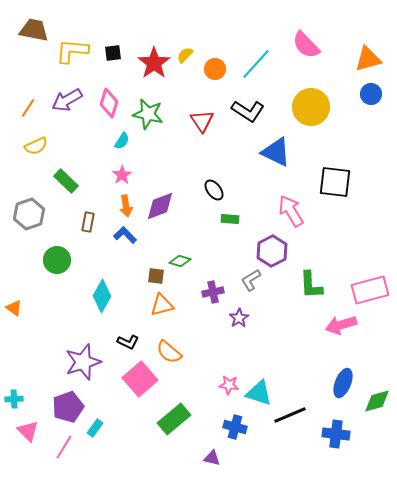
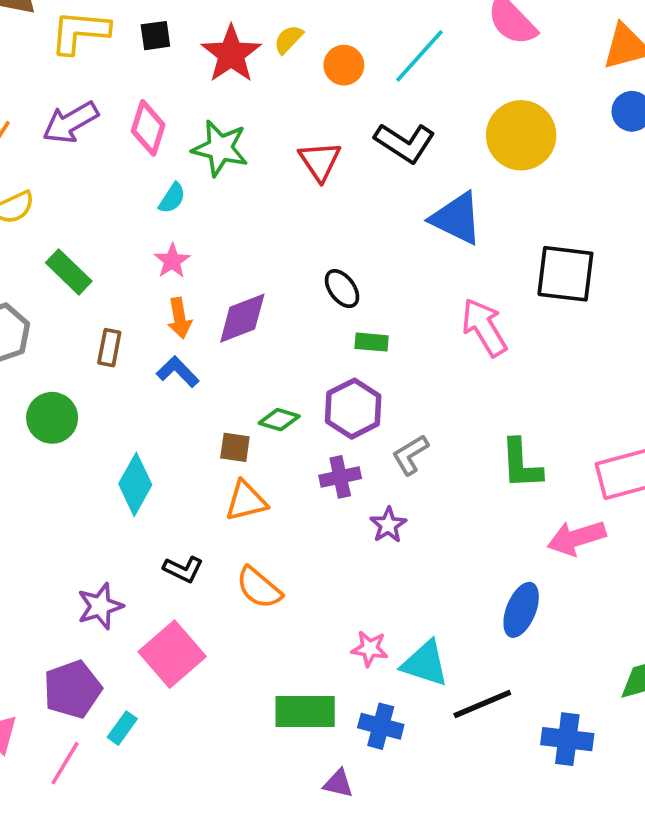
purple hexagon: (272, 251) -> (353, 409), moved
purple star: (83, 362) -> (100, 606), size x0.7
pink square: (140, 379) -> (172, 654), moved
blue ellipse: (343, 383) -> (521, 610), moved
green rectangle: (174, 419) -> (305, 711), moved, turned 40

